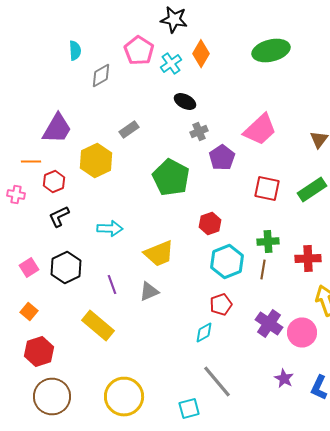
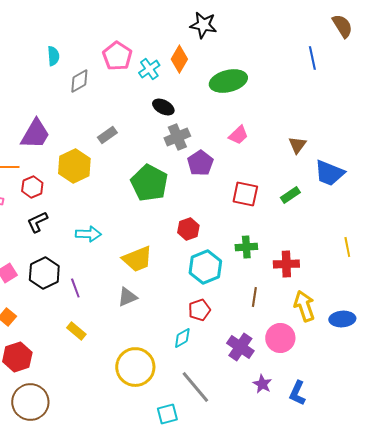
black star: (174, 20) -> (203, 25), moved
green ellipse: (271, 50) -> (228, 81), moved
pink trapezoid: (260, 130) -> (238, 135), size x0.6
gray cross: (199, 132) -> (177, 137), size x1.4
green rectangle: (312, 190) -> (290, 195), size x0.7
brown line: (263, 270) -> (254, 297), moved
purple line: (112, 284) -> (75, 288), moved
purple cross: (269, 324) -> (240, 347), moved
yellow rectangle: (98, 326) -> (76, 331), size x0.6
yellow circle: (124, 396) -> (135, 367), moved

